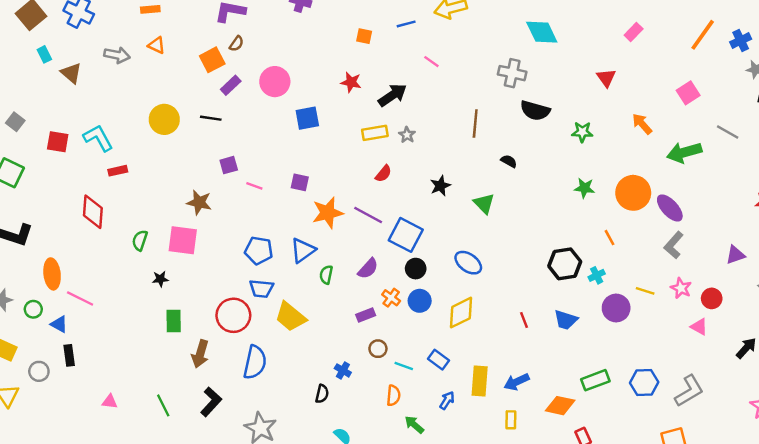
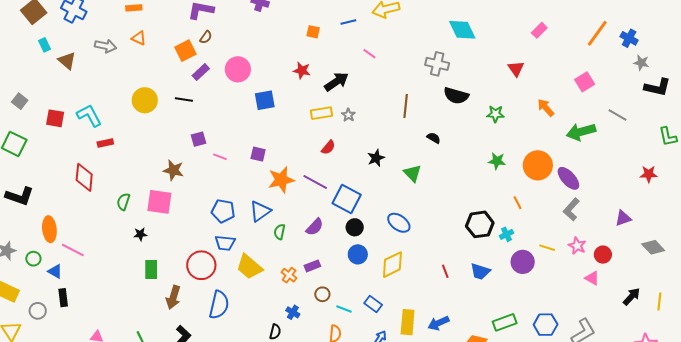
blue cross: (741, 41) -> (629, 38), turned -36
orange cross: (391, 298) -> (289, 275), moved

